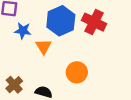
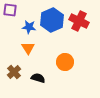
blue star: (23, 31) -> (29, 27), moved
orange triangle: (44, 47) -> (28, 48), moved

